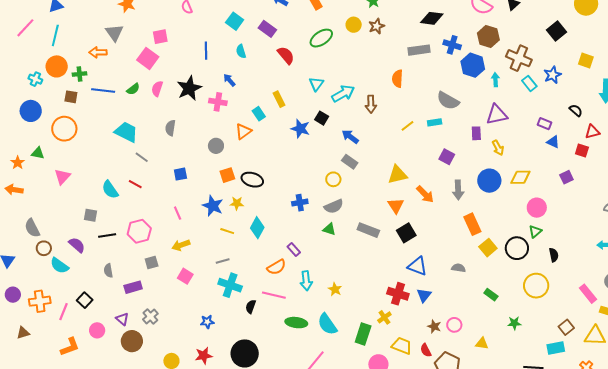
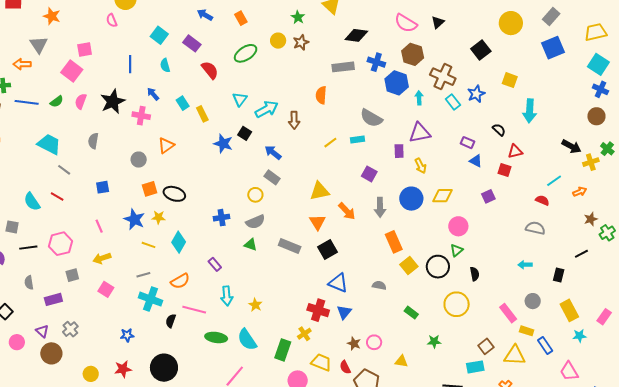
cyan rectangle: (259, 114) -> (183, 103), moved
orange semicircle: (276, 267) -> (180, 281), moved

